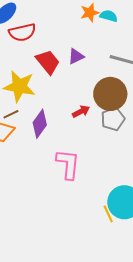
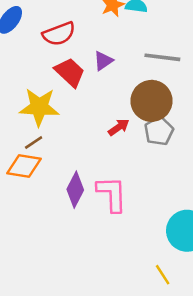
red semicircle: (22, 32) -> (59, 34), moved
purple diamond: (40, 124) -> (75, 190), moved
yellow line: (108, 214) -> (163, 275), moved

